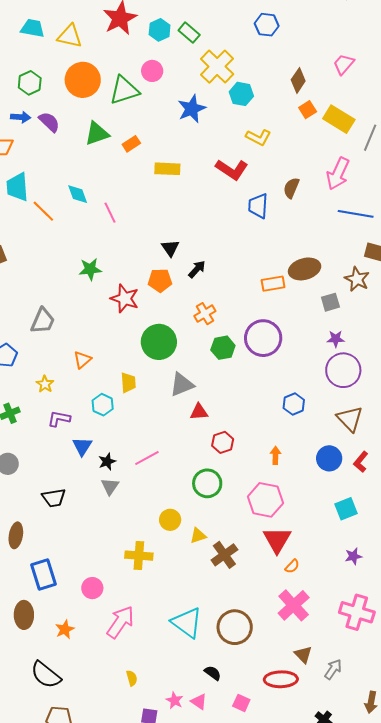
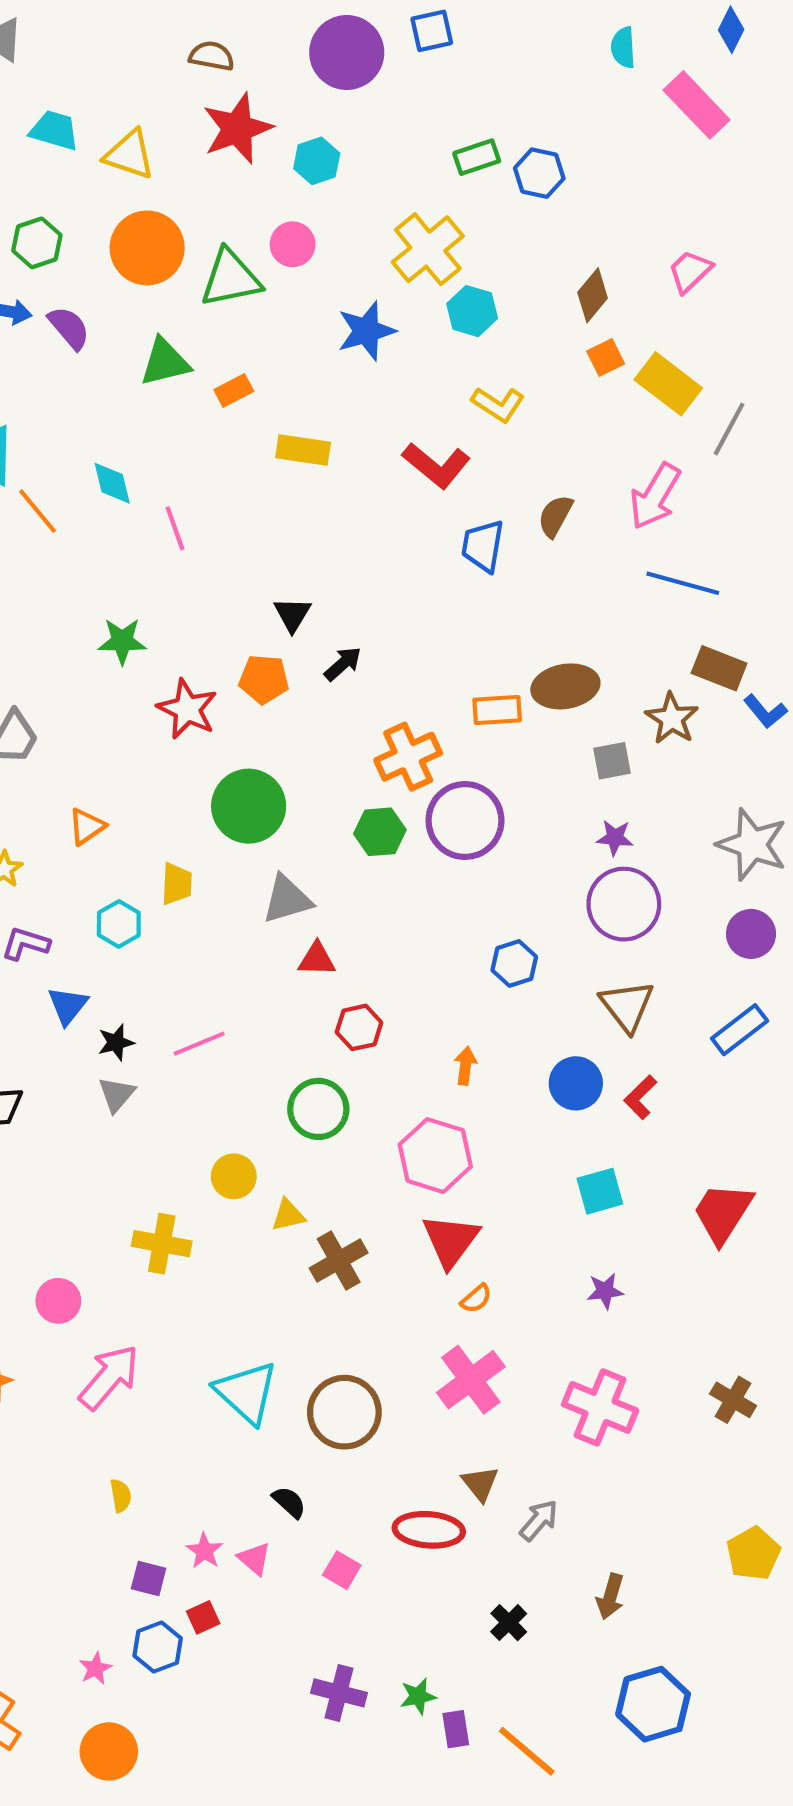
green rectangle: (189, 33) -> (477, 157), moved, turned -65
orange cross: (205, 314) -> (408, 757), moved, size x1.4

